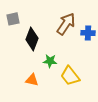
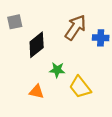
black diamond: (32, 39) -> (37, 45), turned 30

